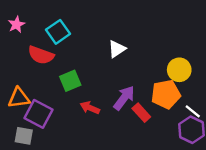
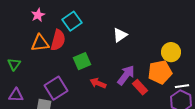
red semicircle: (41, 55) -> (58, 40), turned -95
orange triangle: (19, 98) -> (40, 43), moved
white line: (193, 111) -> (182, 86), turned -48
purple square: (38, 114) -> (56, 88), turned 30

